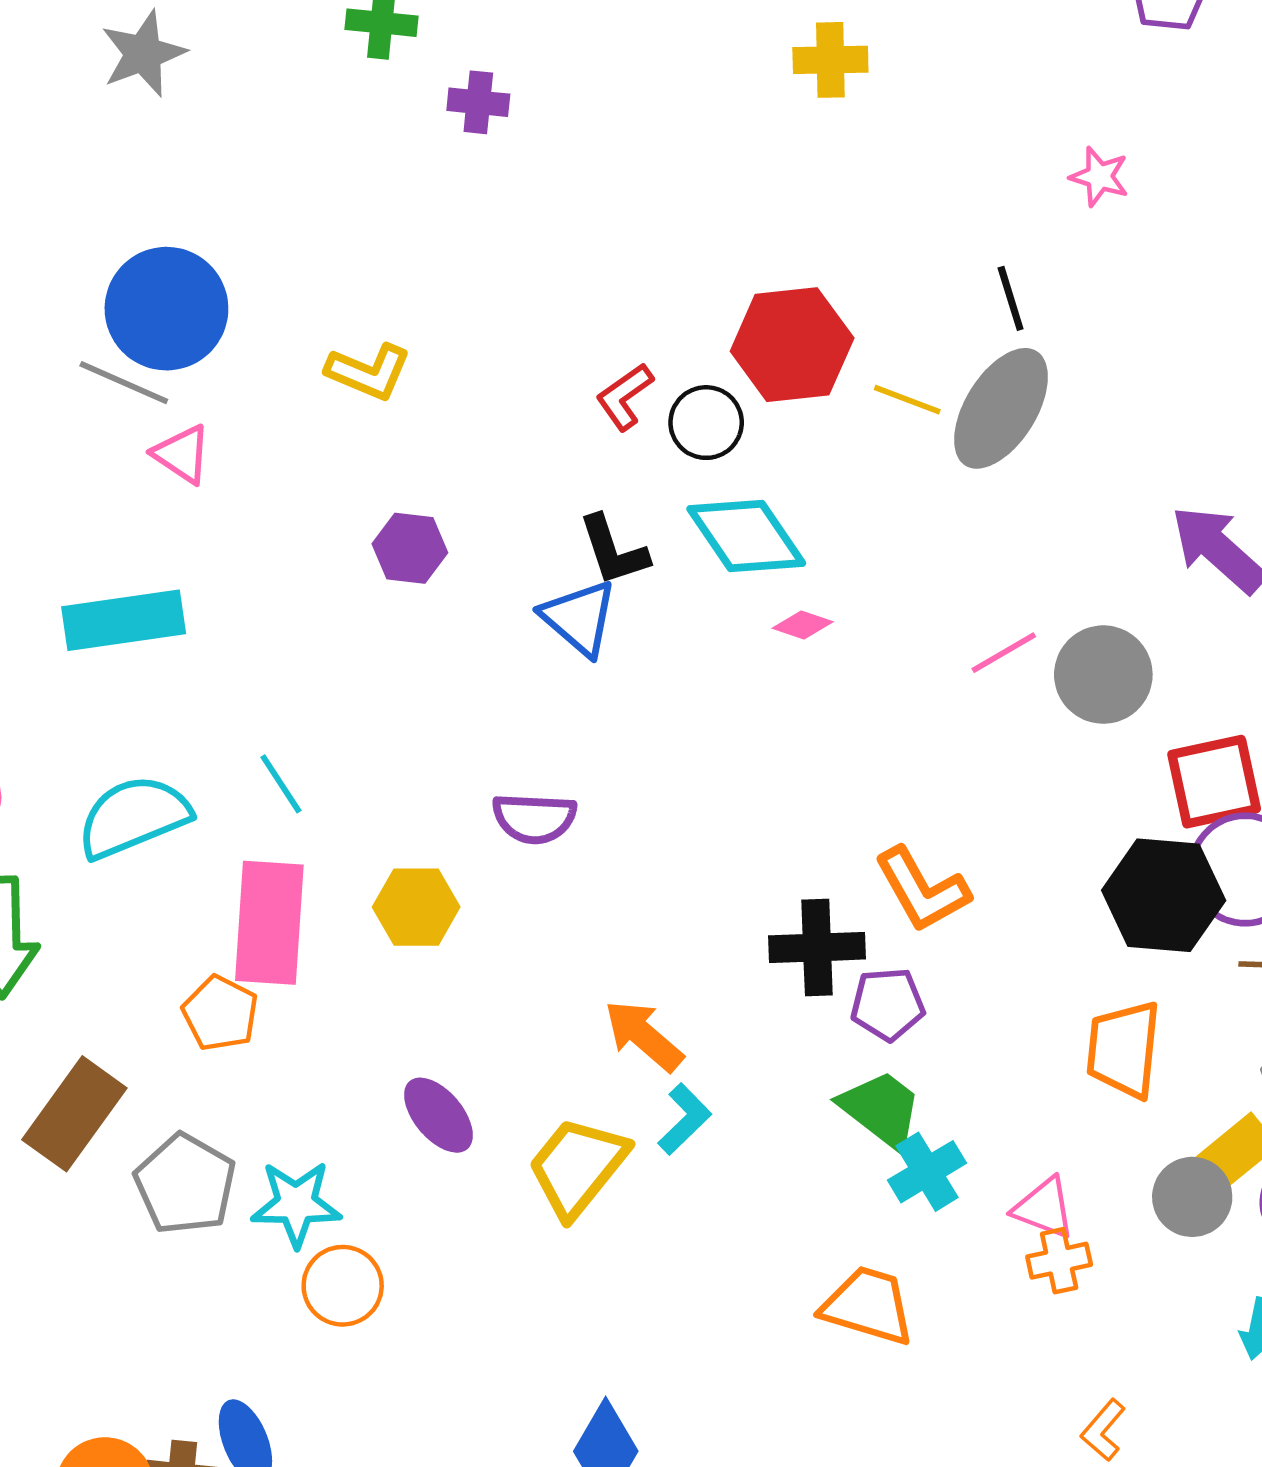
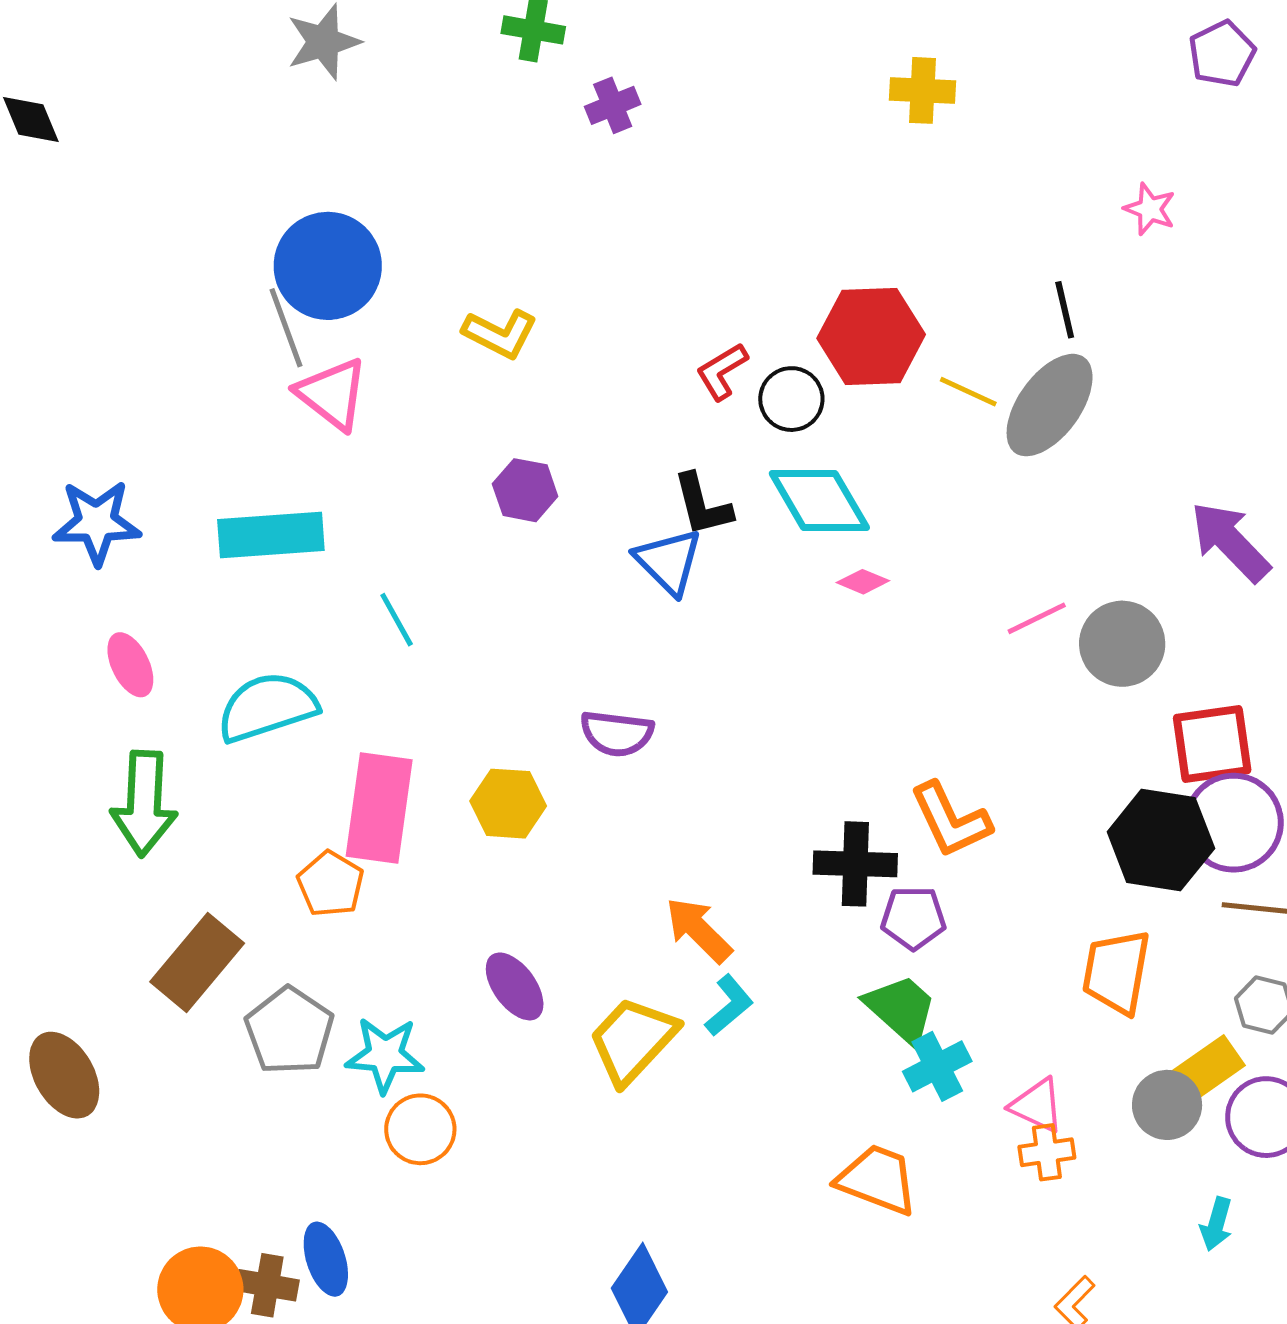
purple cross: (478, 102) -> (613, 105), turned -32
gray line: (124, 383) -> (286, 328), turned 42
pink triangle: (182, 454) -> (332, 394), size x1.4
cyan line: (281, 784) -> (397, 620), moved

